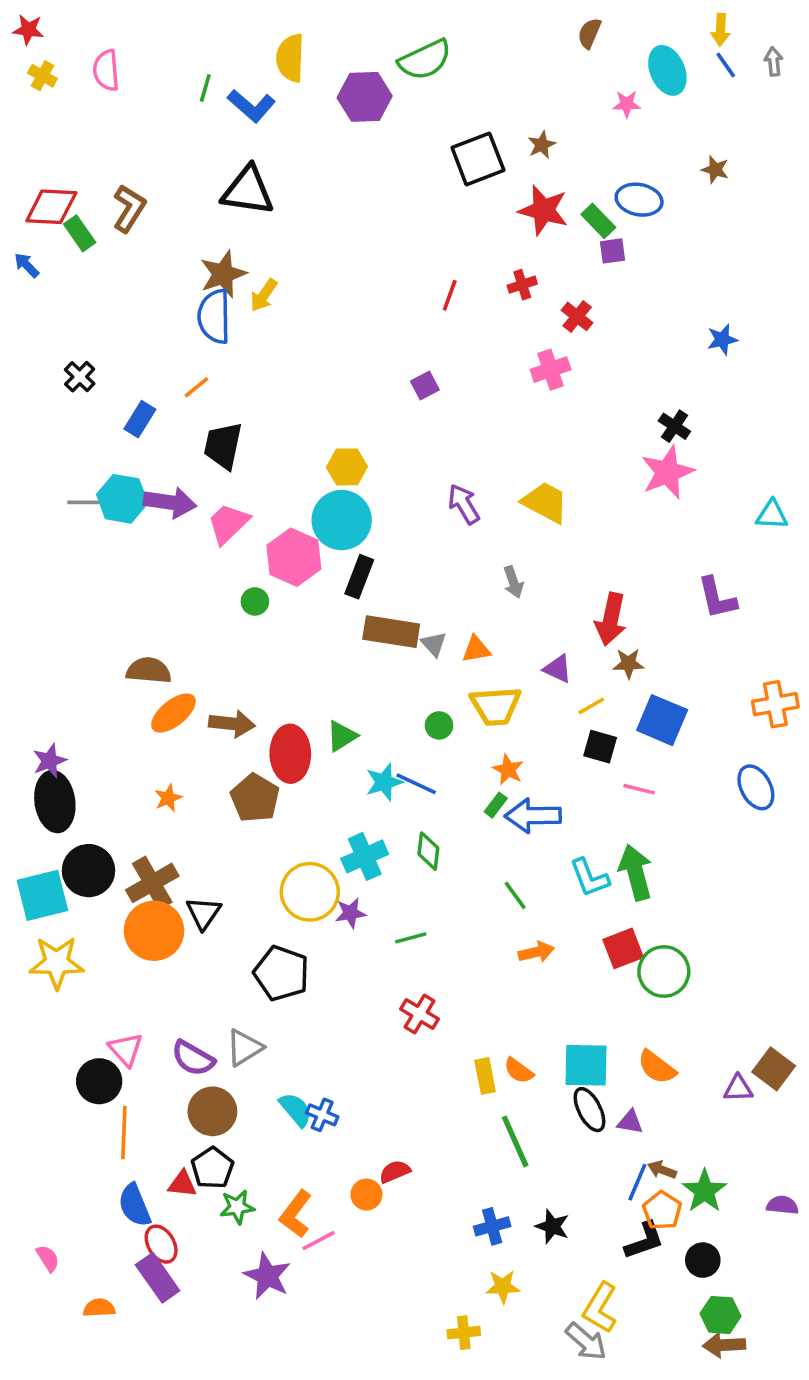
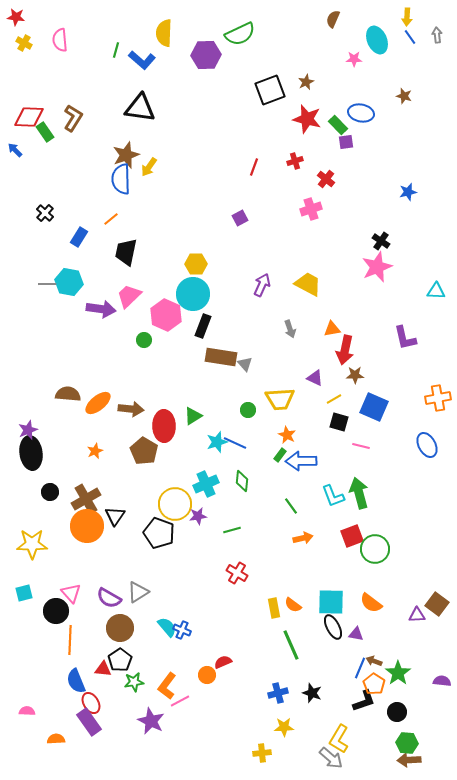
purple arrow: (170, 502) -> (101, 309), moved
purple arrow: (464, 504) -> (262, 285), turned 55
orange triangle: (476, 649) -> (332, 329), moved
brown semicircle: (149, 671) -> (68, 394), moved
black circle: (89, 871) -> (50, 492), size x0.6
cyan square: (42, 895) -> (24, 593), moved, size x0.6
black pentagon: (281, 973) -> (159, 533), moved
pink semicircle: (48, 1258) -> (27, 711), turned -56

